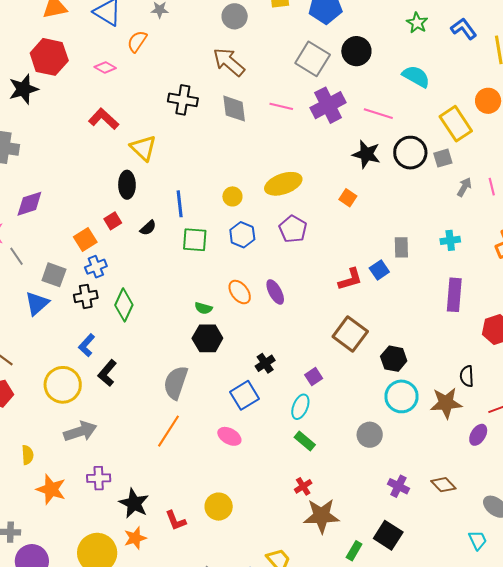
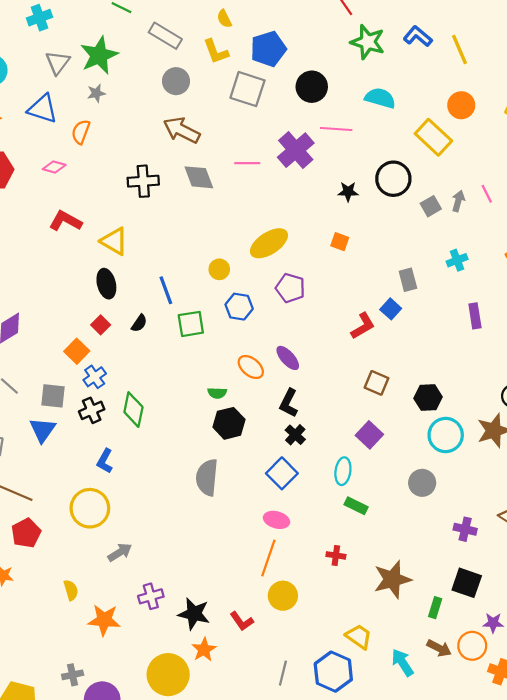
green star: (417, 23) -> (368, 42), size x1.5
gray square: (313, 59) -> (247, 89), moved
pink line: (378, 114) -> (336, 129), moved
black star: (366, 154) -> (348, 192), size x0.7
gray square: (443, 158) -> (431, 206), moved
purple rectangle: (454, 295) -> (475, 316), size x0.7
brown square: (350, 334) -> (376, 383), size x0.7
black L-shape: (107, 373) -> (289, 403), moved
purple square: (314, 377) -> (369, 435), moved, size x1.4
gray arrow: (80, 431) -> (120, 552), size x0.7
orange line: (168, 431) -> (268, 558), moved
red cross: (303, 486) -> (336, 555), moved, turned -36

